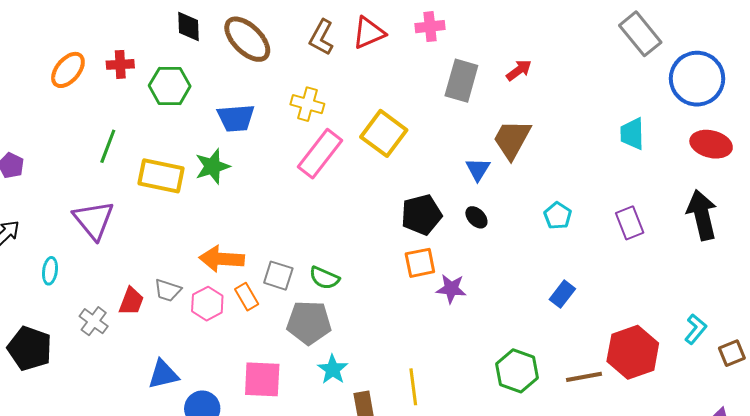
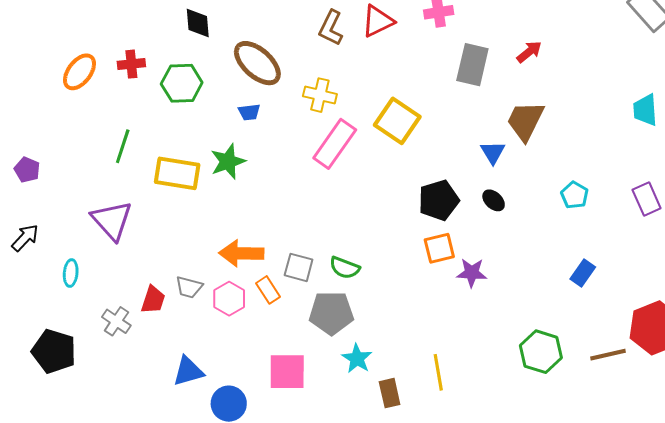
brown ellipse: (247, 39) -> (257, 63), moved
blue trapezoid: (236, 118) -> (249, 112), size x0.6

